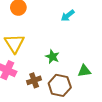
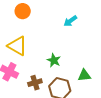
yellow triangle: (14, 43) -> (17, 46), turned -30

